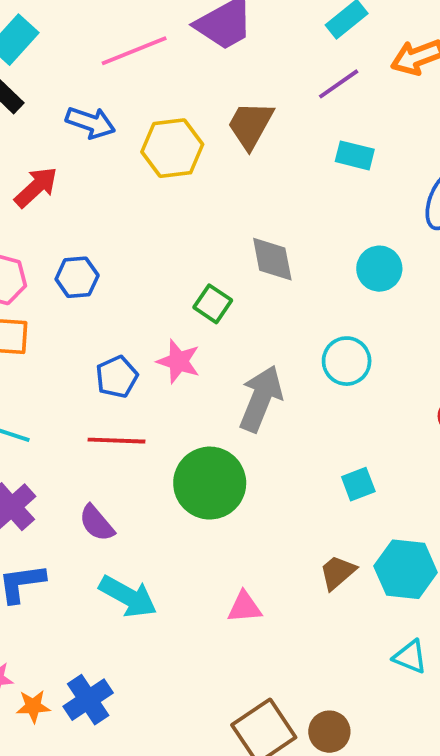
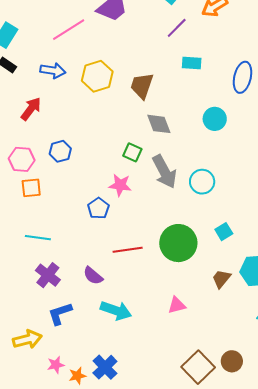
brown trapezoid: (250, 125) -> (142, 86), moved
cyan circle: (347, 361) -> (202, 182), moved
blue pentagon: (117, 377) -> (98, 208), moved
gray arrow: (261, 399) -> (164, 172), moved, turned 140
red line: (117, 441) -> (128, 250), moved
green circle: (210, 483) -> (178, 243), moved

